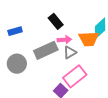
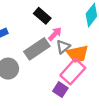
orange trapezoid: (89, 39) -> (78, 54), moved
pink arrow: (64, 40) -> (55, 34), turned -32

